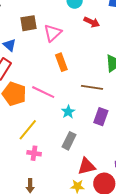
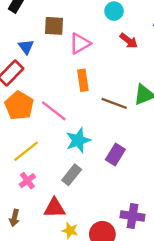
brown line: (92, 87) -> (114, 103), moved
cyan star: (68, 112) -> (78, 140), size x1.5
pink cross: (34, 153) -> (27, 181), turned 32
red triangle: (87, 166) -> (54, 208), moved

